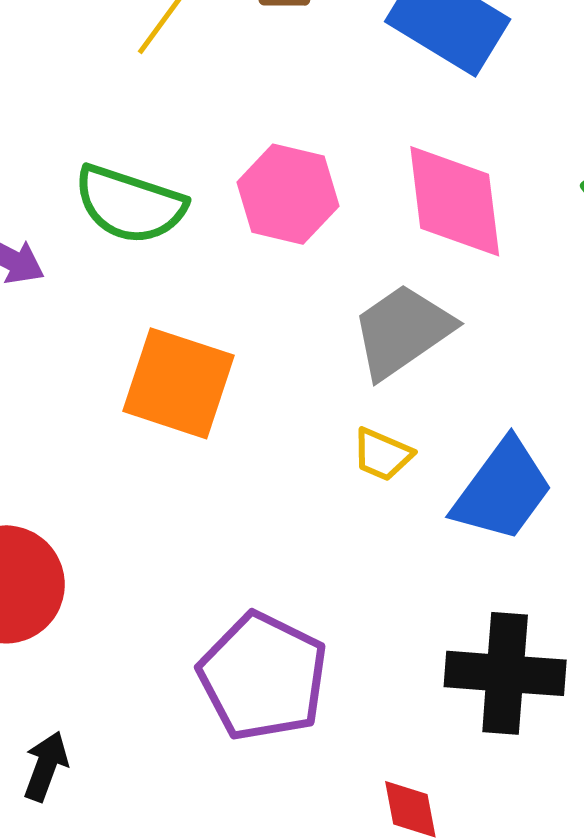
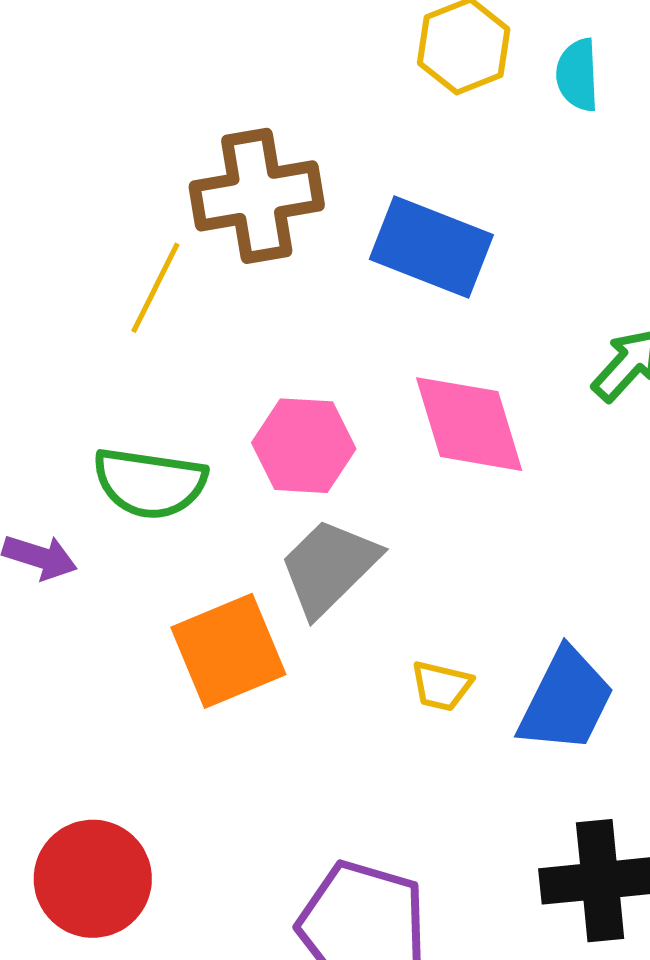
gray trapezoid: (402, 331) -> (329, 567), moved
orange square: (178, 383) -> (228, 651), turned -31

